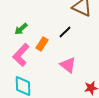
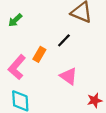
green arrow: (21, 29) -> (15, 20), moved

